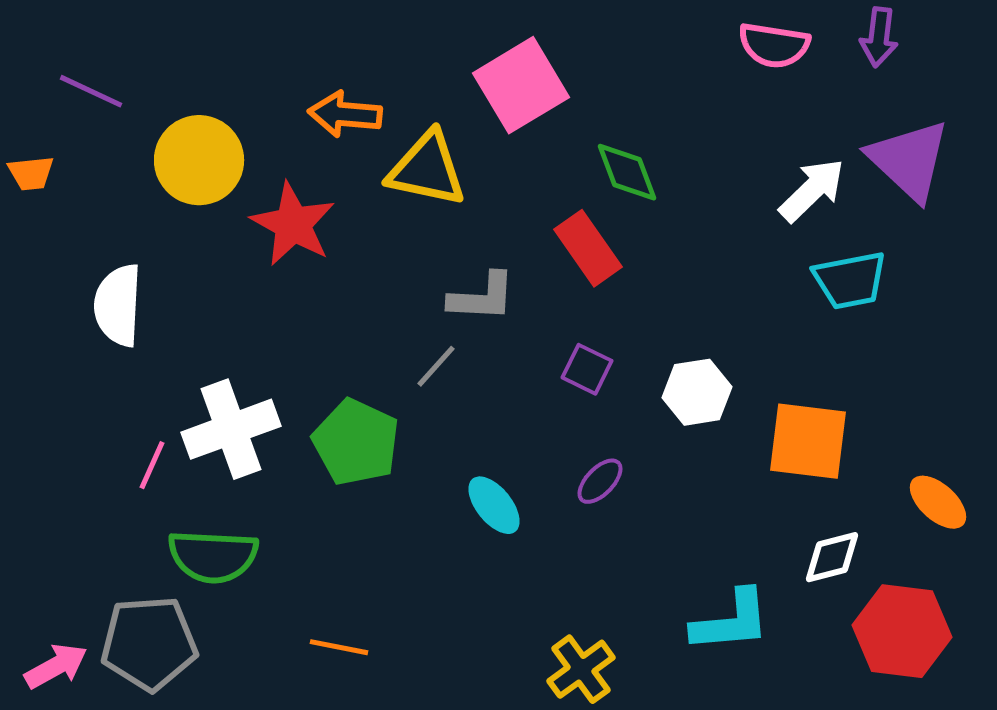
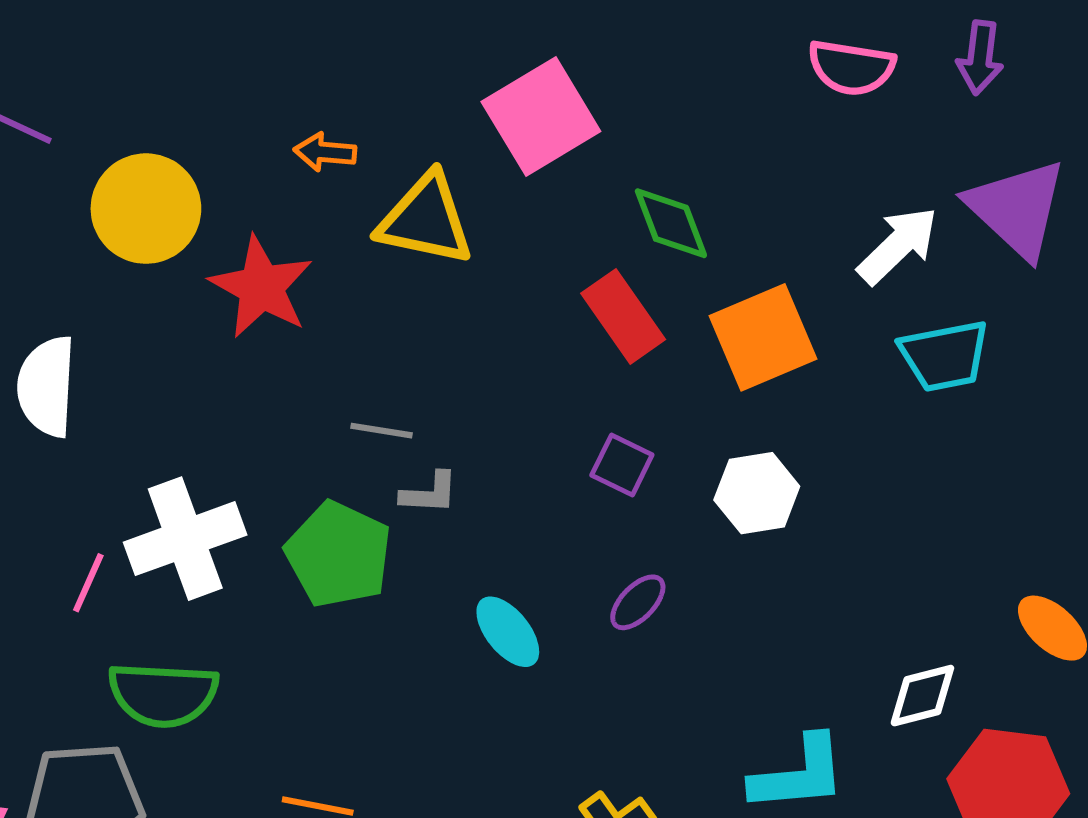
orange arrow: (345, 114) -> (325, 152), size x0.7
gray L-shape: (482, 297) -> (429, 493), moved, size x0.7
gray line: (436, 366) -> (381, 431), moved, turned 57
orange square: (808, 441) -> (763, 337), moved, turned -30

